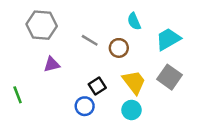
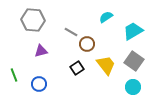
cyan semicircle: (134, 21) -> (106, 17), turned 80
brown circle: (119, 48) -> (87, 44), moved
blue circle: (85, 106) -> (39, 84), moved
cyan circle: (131, 110) -> (133, 87), moved

